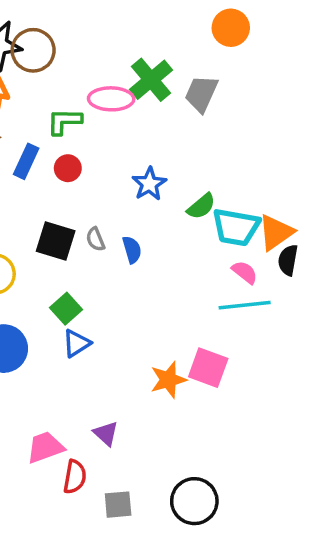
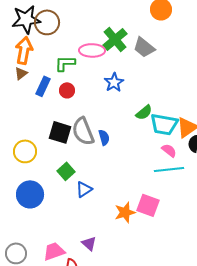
gray trapezoid: (201, 94) -> (144, 47), turned -75
blue star: (149, 184) -> (114, 82), moved
gray semicircle: (96, 239) -> (83, 131), size x2.0
blue triangle: (76, 343) -> (84, 189), moved

